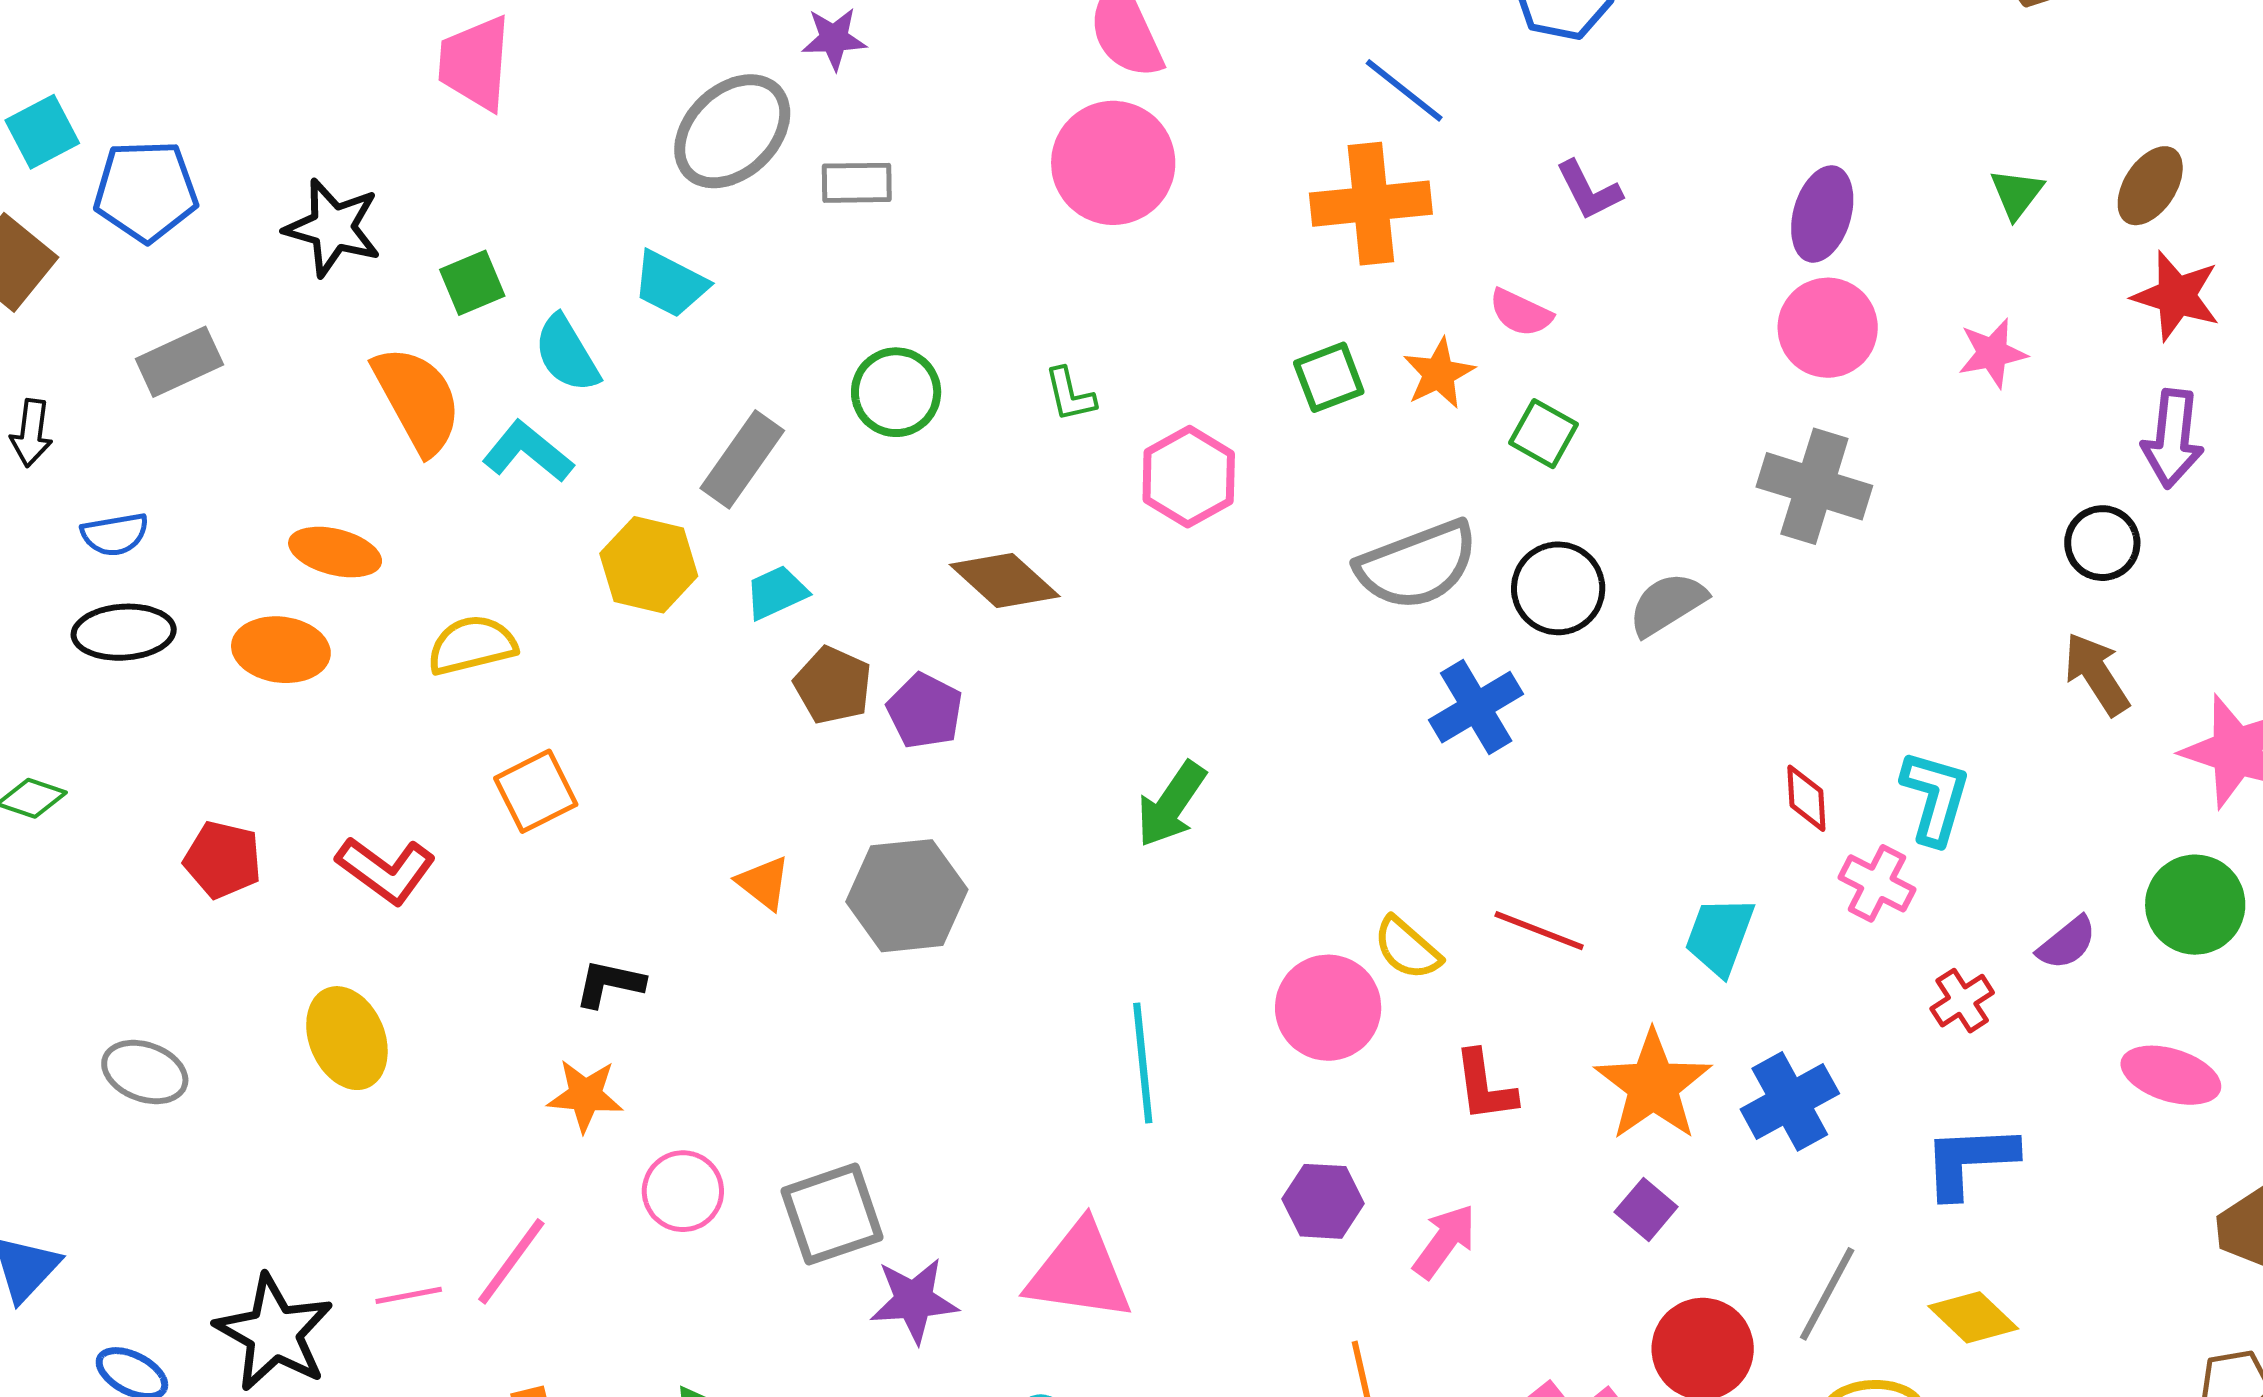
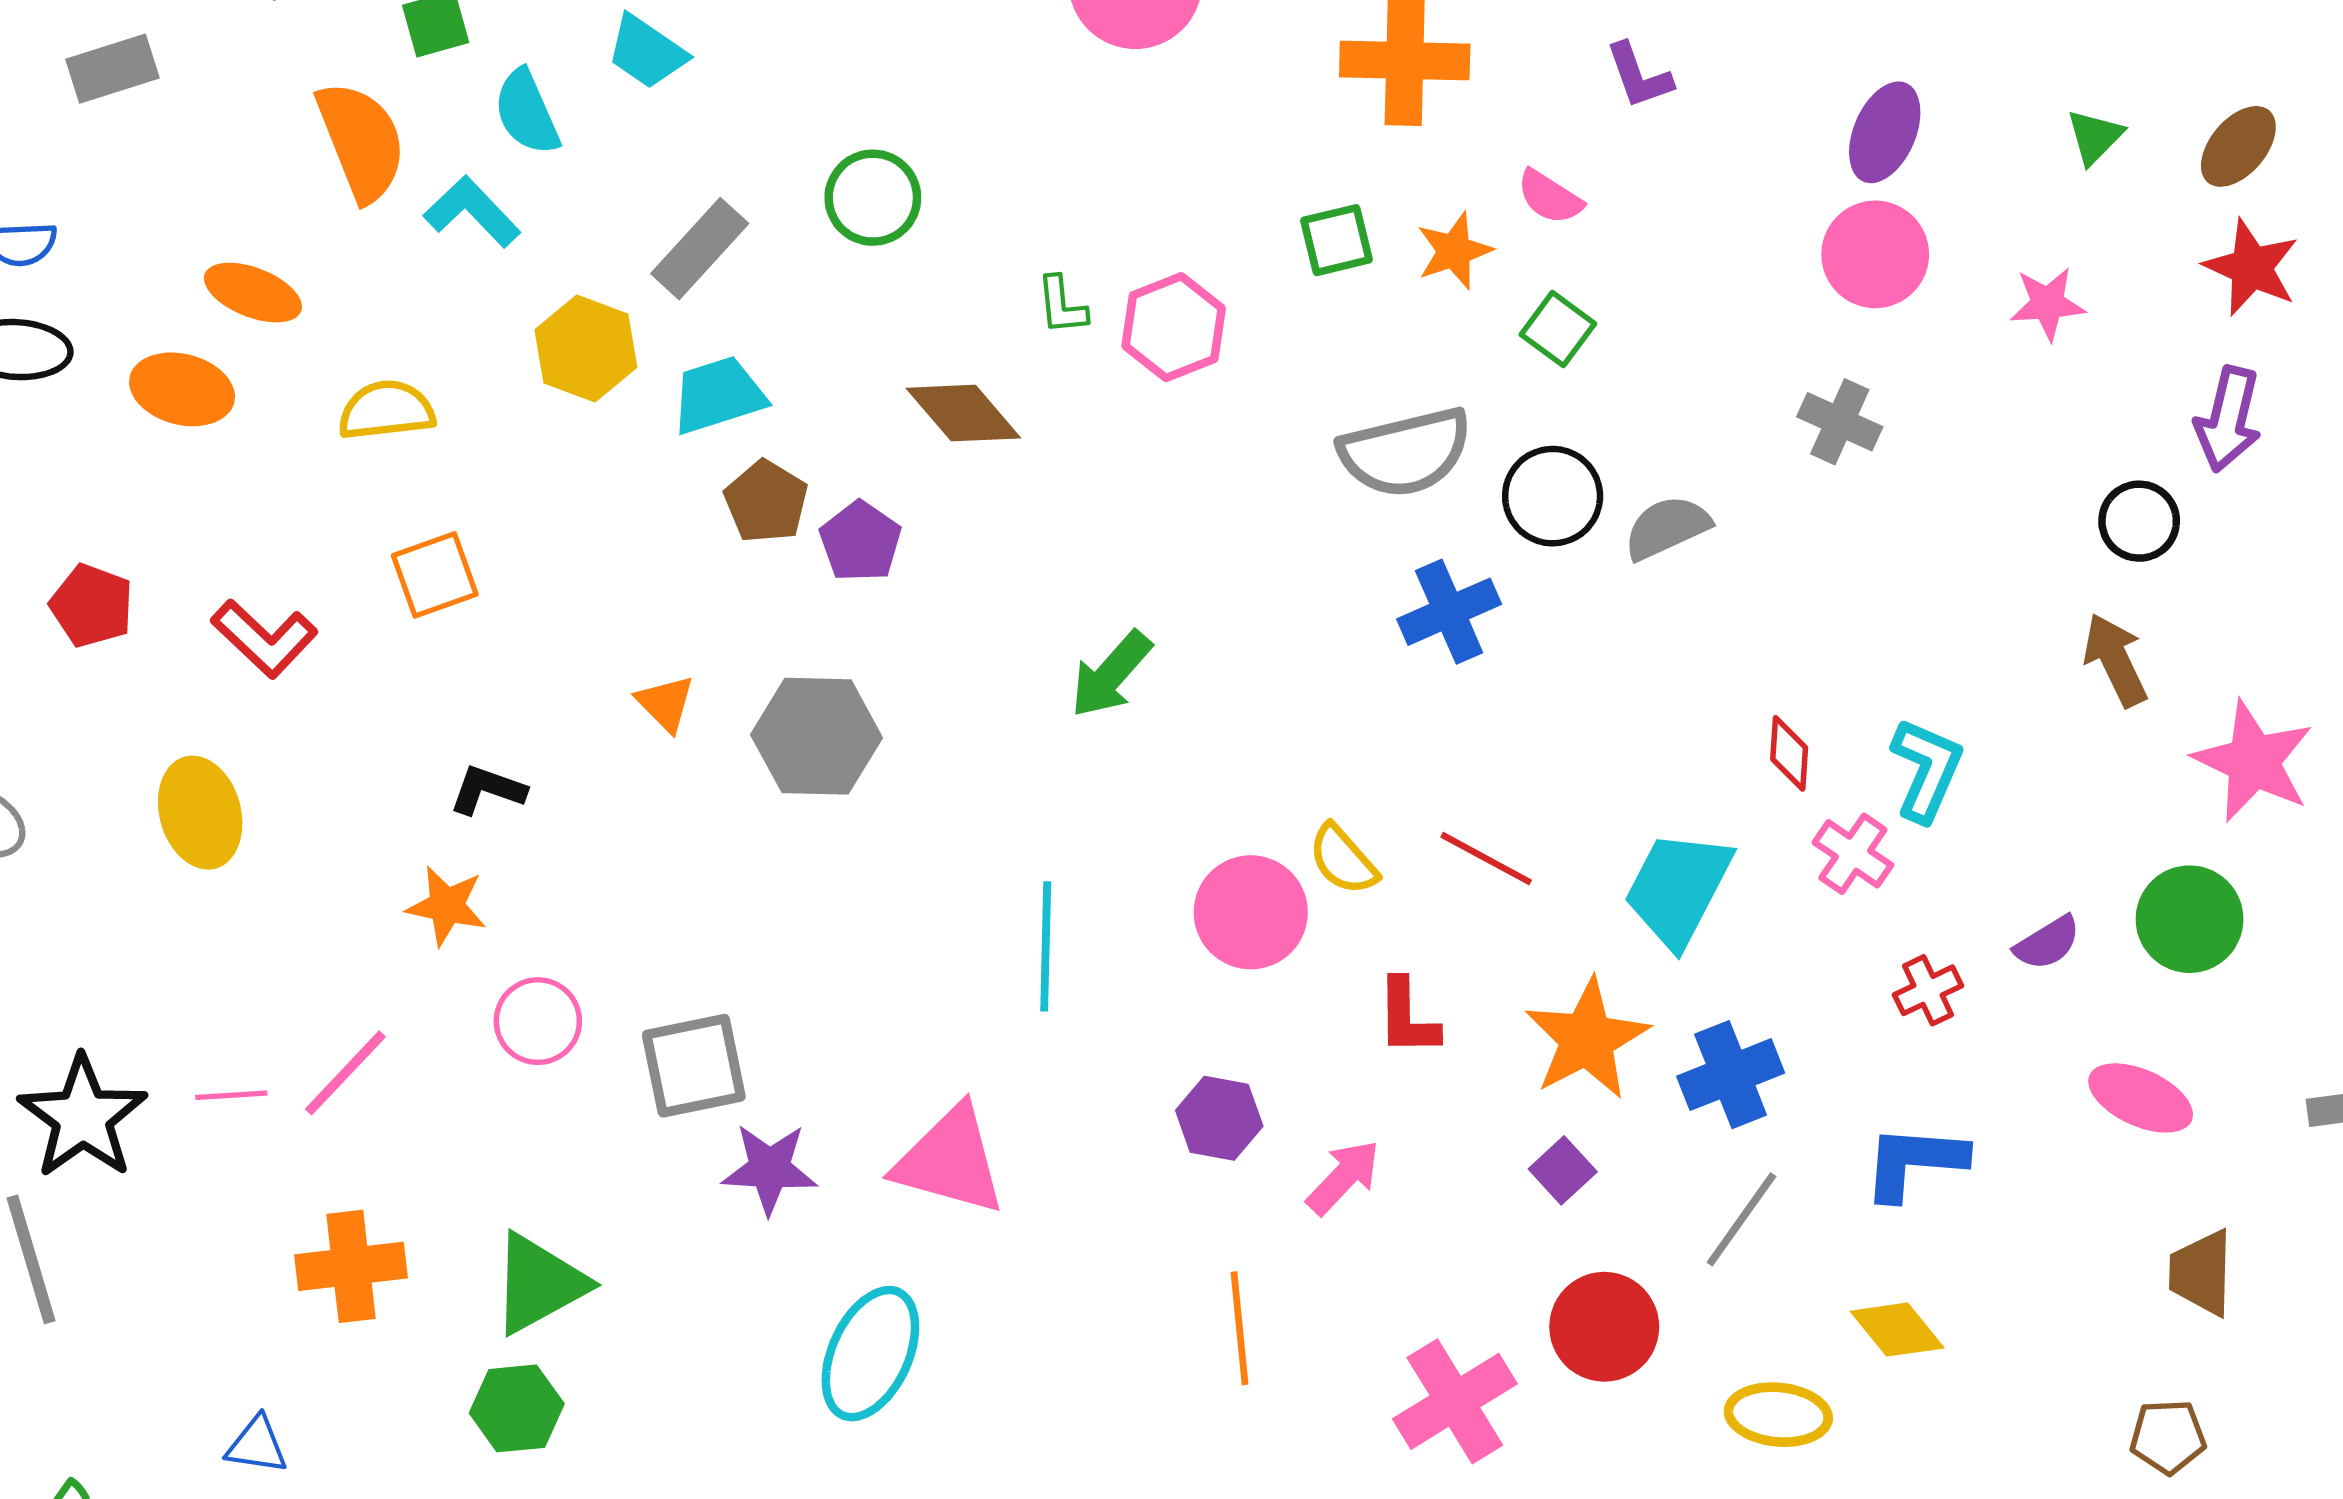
green L-shape: (1070, 395) -> (1062, 305), moved
gray cross: (1814, 486) -> (1840, 422), size x0.7
cyan trapezoid: (776, 592) -> (718, 395), size x1.4
cyan trapezoid: (1720, 936) -> (1678, 889), size x1.4
gray line: (1827, 1294) -> (1741, 1219), moved

